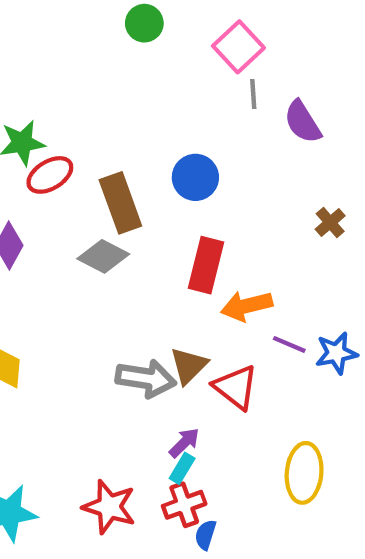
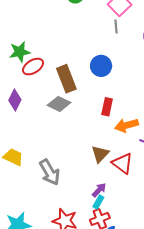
gray line: (253, 94) -> (116, 26), moved
red rectangle: (206, 265) -> (107, 107), size x0.7
gray arrow: (146, 378) -> (50, 172), moved, turned 52

